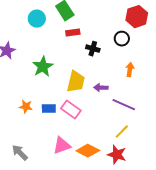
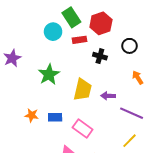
red hexagon: (137, 17) -> (101, 23), moved
cyan circle: (37, 19) -> (53, 32), moved
orange arrow: (130, 70) -> (138, 77), turned -40
pink rectangle: (71, 110) -> (83, 128), moved

